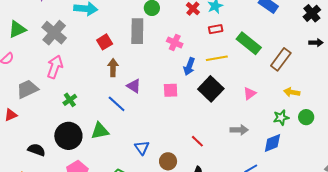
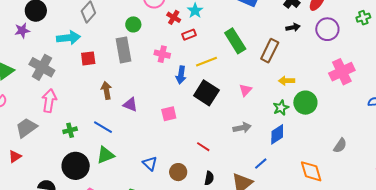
red rectangle: (216, 29) -> (189, 35), moved
red square: (105, 42) -> (88, 58), moved, turned 35
green rectangle: (249, 43) -> (235, 41), turned 30
black arrow: (316, 43) -> (293, 28), moved
pink square: (171, 90) -> (169, 114), moved
green cross: (70, 100) -> (70, 130), turned 32
blue line: (117, 104) -> (103, 127), moved
green circle: (306, 117) -> (305, 103), size x1.5

